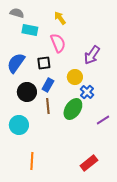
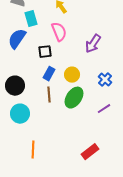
cyan rectangle: (30, 30) -> (31, 19), turned 63
blue semicircle: (16, 63) -> (17, 39), moved
yellow circle: (75, 77) -> (72, 75), moved
black circle: (27, 92) -> (15, 86), moved
blue cross: (87, 92) -> (105, 80), moved

